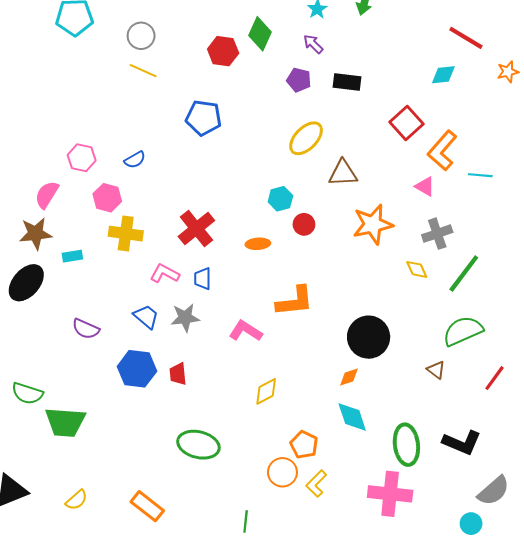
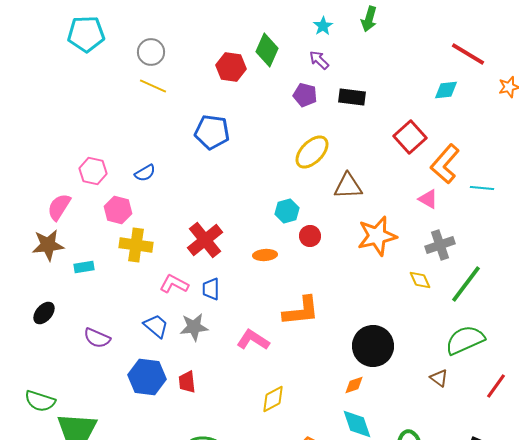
black ellipse: (26, 283) -> (44, 313), moved, size x0.6

